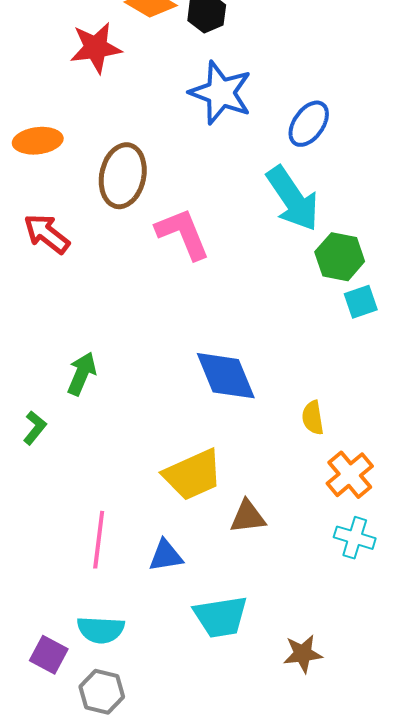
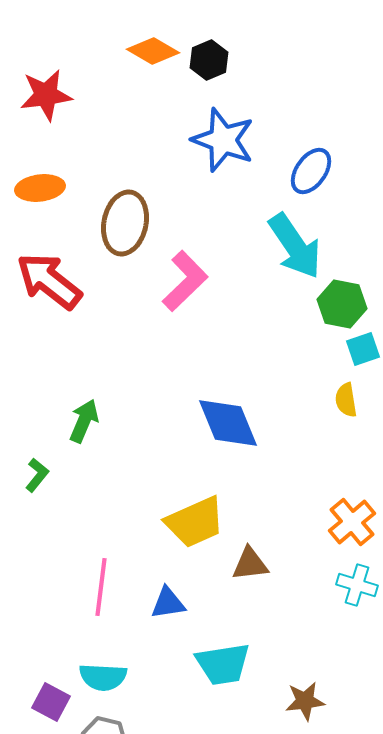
red star: (96, 48) -> (46, 95), moved
red arrow: (47, 234) -> (49, 281), size x1.4
pink L-shape: (183, 234) -> (185, 281), turned 68
yellow semicircle: (313, 418) -> (346, 400), moved

